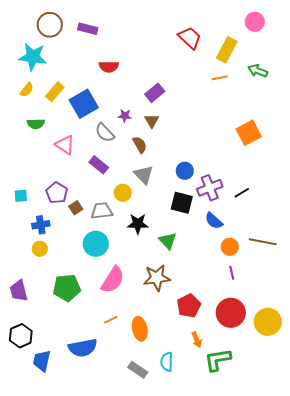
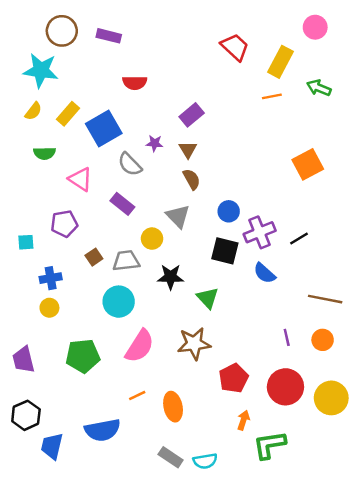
brown semicircle: (140, 145) -> (192, 179), moved
purple pentagon: (57, 193) -> (64, 224), moved, turned 30
orange circle: (230, 247) -> (323, 340), moved
orange arrow: (197, 340) -> (243, 420), turned -140
cyan semicircle: (167, 362) -> (205, 461), moved, turned -102

